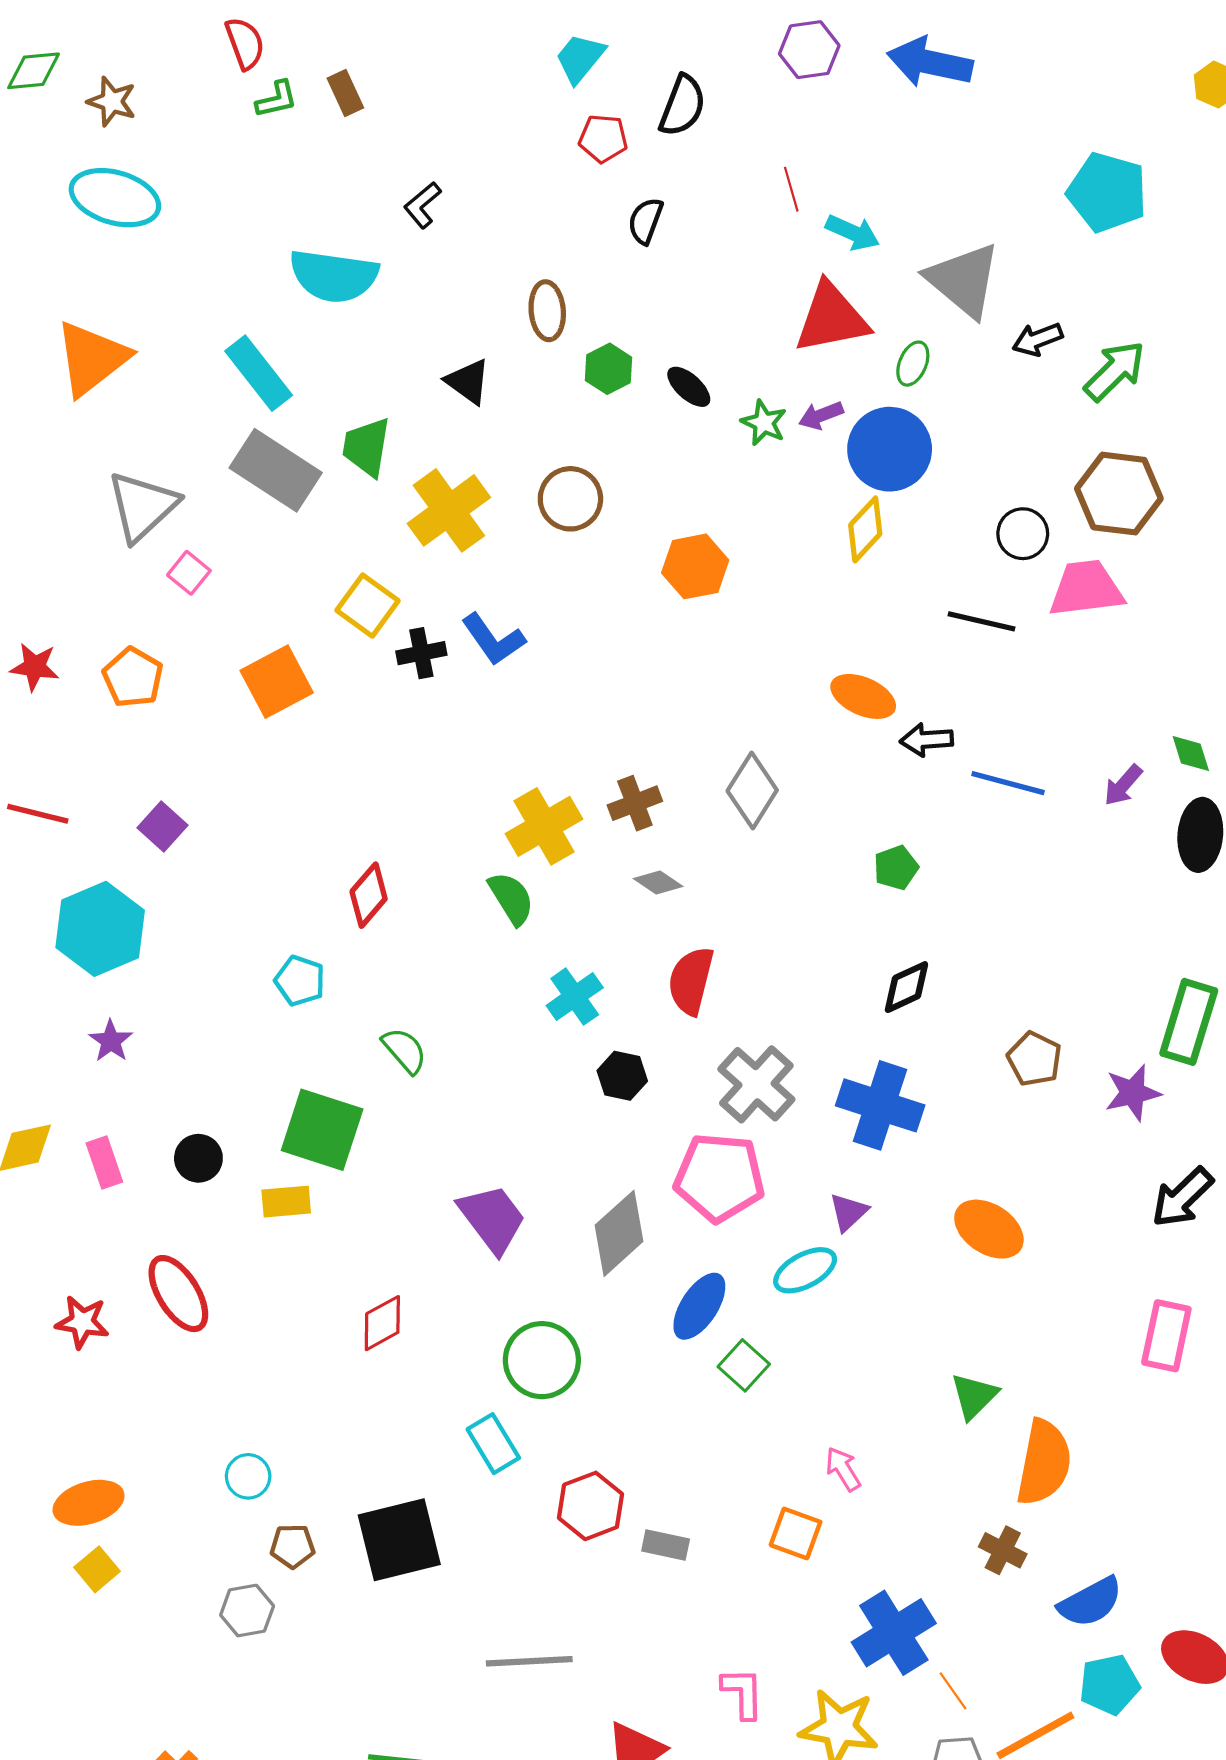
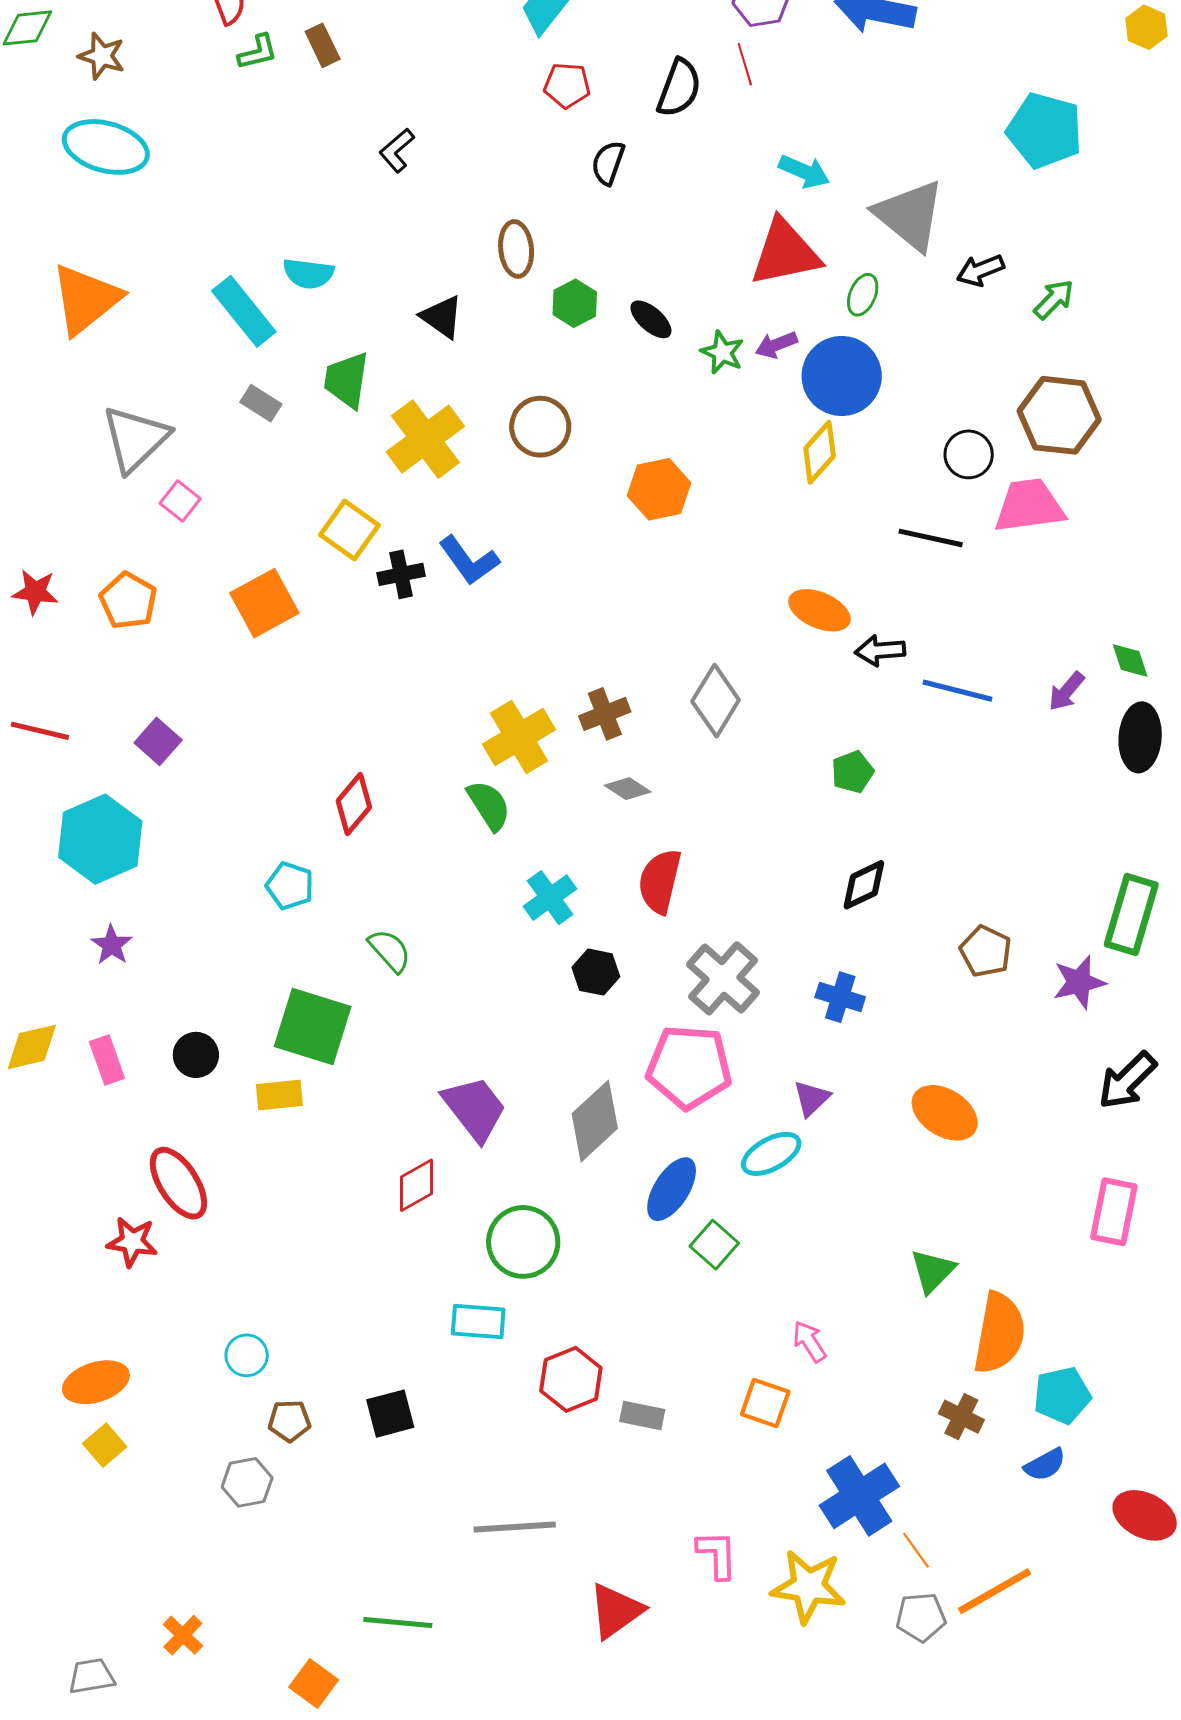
black semicircle: (682, 106) -> (679, 88), moved
red line: (791, 189) -> (745, 64), moved
cyan semicircle: (334, 276) -> (308, 274), moved, size x0.6
green arrow: (1115, 371) -> (1054, 299), size x0.7
gray rectangle: (276, 470) -> (261, 403), size x0.5
blue cross: (880, 1105) -> (840, 997), size x0.6
red star: (82, 1322) -> (132, 1242), moved
red diamond: (382, 1323) -> (417, 1185), moved
cyan rectangle: (493, 1444) -> (478, 1322), turned -54
black square: (399, 1540) -> (390, 1414), size x0.6
blue semicircle: (1090, 1602) -> (1045, 1465), size x0.7
cyan pentagon: (1109, 1685) -> (1062, 1395), moved

